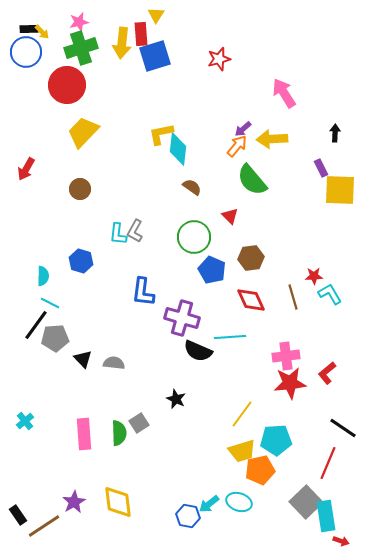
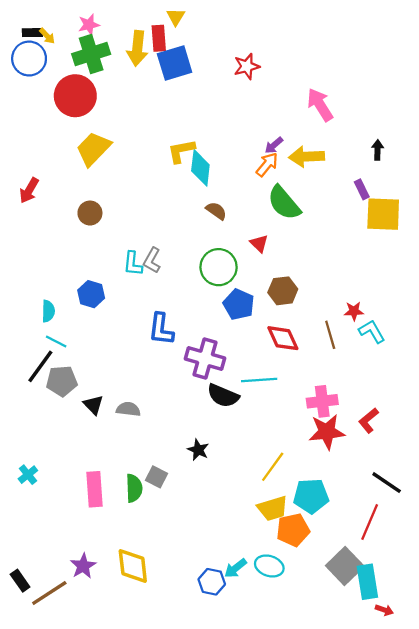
gray square: (139, 423) -> (156, 477), turned -30

